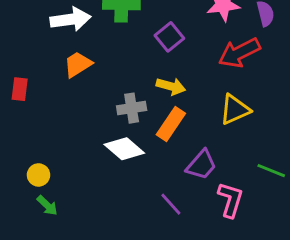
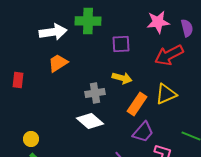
purple square: (169, 37) -> (121, 44), turned 36
orange rectangle: (171, 124) -> (137, 104), moved

